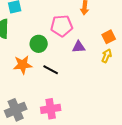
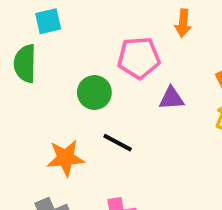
orange star: (23, 65) -> (66, 158), moved

